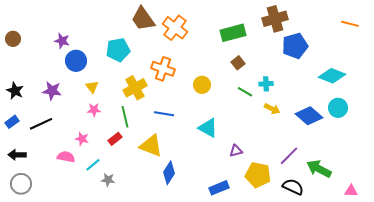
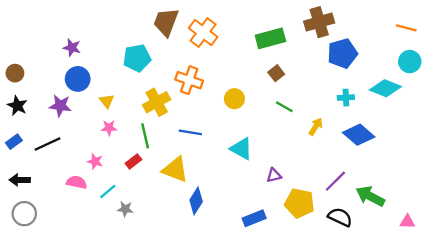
brown trapezoid: (143, 19) -> (166, 22), turned 56
brown circle: (13, 39) -> (15, 73), moved
blue circle: (76, 61) -> (78, 79), moved
cyan cross: (266, 84) -> (346, 98), moved
cyan circle: (338, 108) -> (410, 62), moved
yellow arrow: (272, 109) -> (316, 127), turned -84

